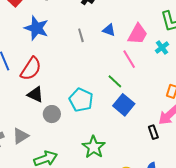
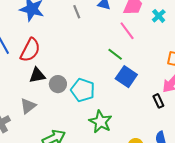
black triangle: (35, 95) -> (37, 75), turned -30
cyan pentagon: (81, 100) -> (83, 90), moved
gray circle: (52, 114) -> (58, 84), moved
gray triangle: (21, 136) -> (28, 106), moved

